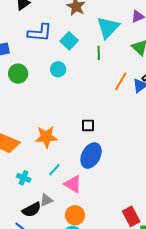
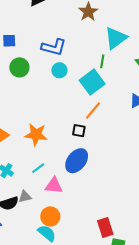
blue L-shape: (40, 33) -> (54, 47), moved
cyan square: (69, 41) -> (92, 82), moved, size x1.4
orange line: (121, 81) -> (93, 111), moved
pink triangle: (73, 184) -> (54, 186), turned -36

